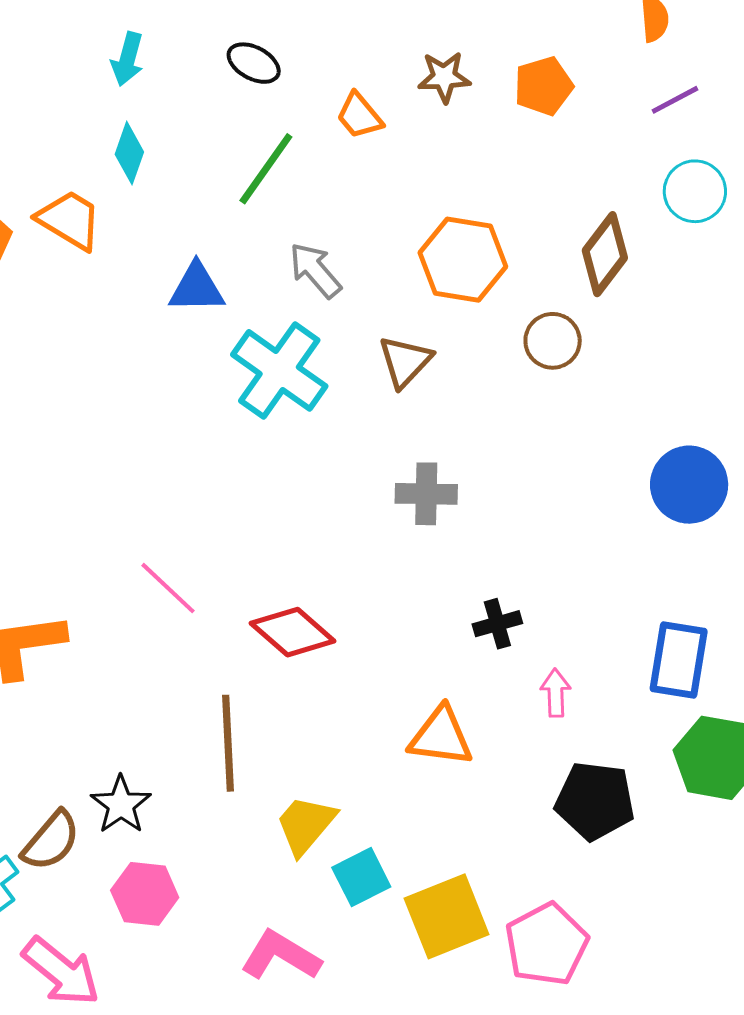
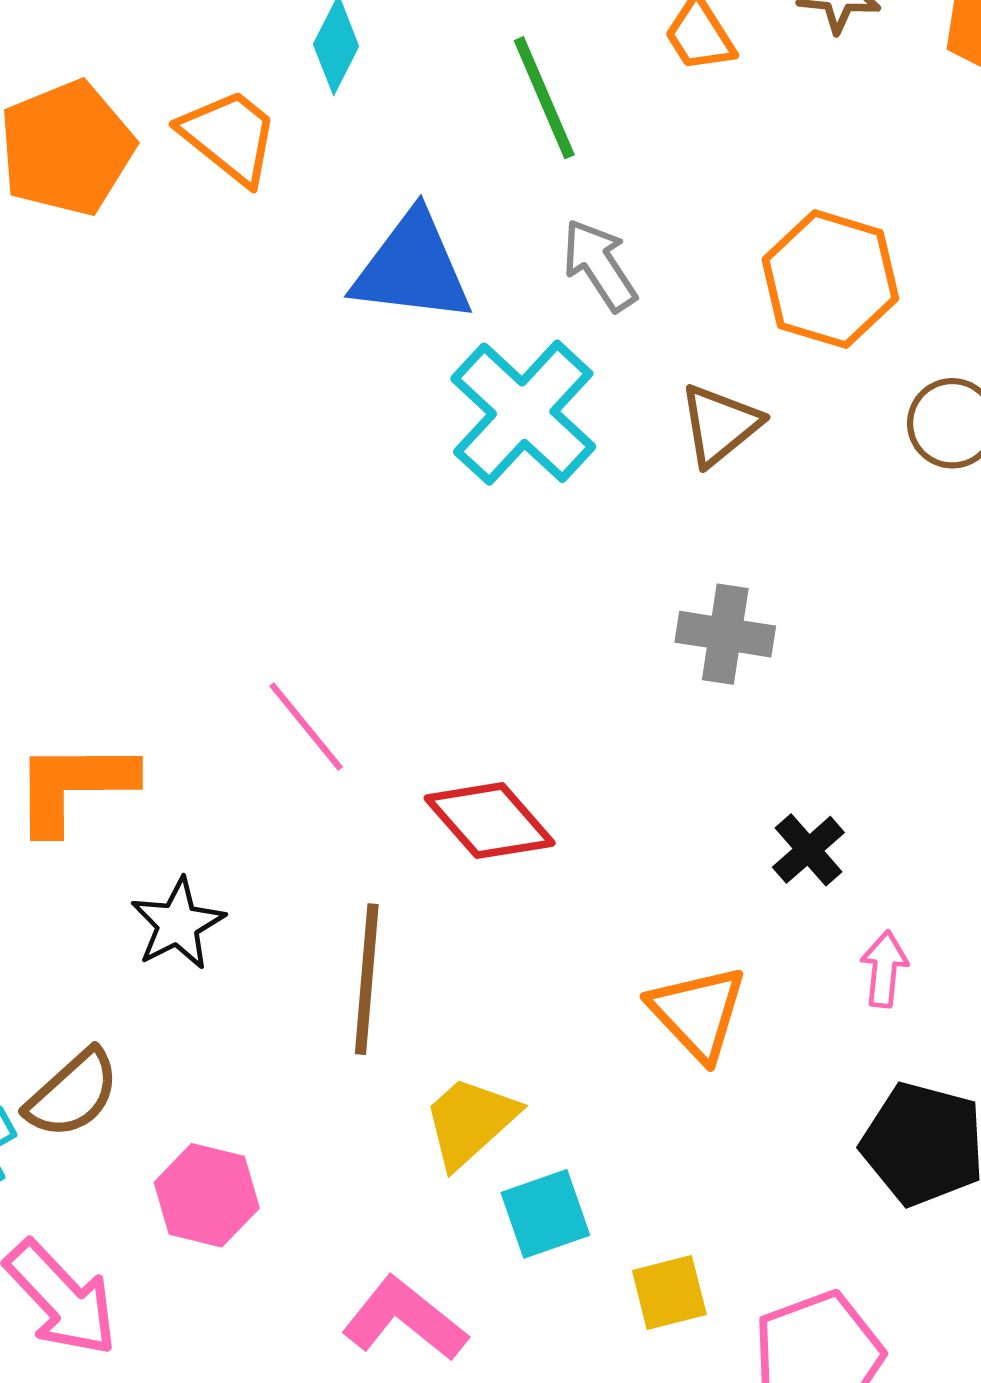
green line: (266, 169) -> (544, 98), turned -66
blue triangle: (197, 288) -> (412, 268), size x1.4
black cross: (497, 624) -> (808, 850), turned -33
orange triangle: (441, 737) -> (698, 1013), turned 32
black star: (121, 805) -> (178, 924), moved
yellow square: (447, 916) -> (669, 1292), size x0.6

